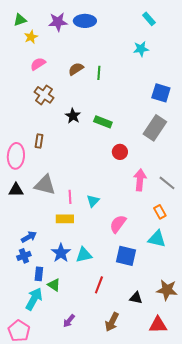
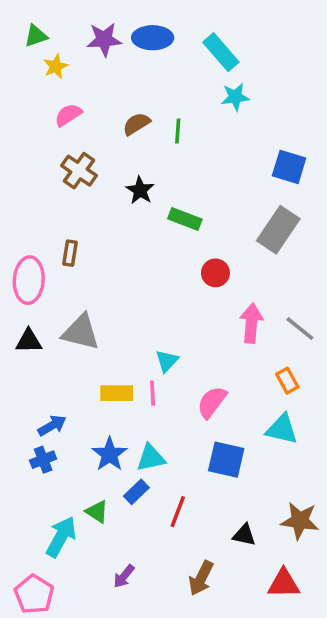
cyan rectangle: (149, 19) -> (221, 52), moved, size x1.5
cyan star: (141, 49) -> (235, 97), moved
black star: (73, 116) -> (140, 190), moved
pink line: (70, 197) -> (153, 393), moved
blue rectangle: (39, 274) -> (136, 492), moved, turned 40

